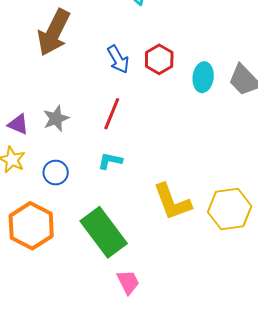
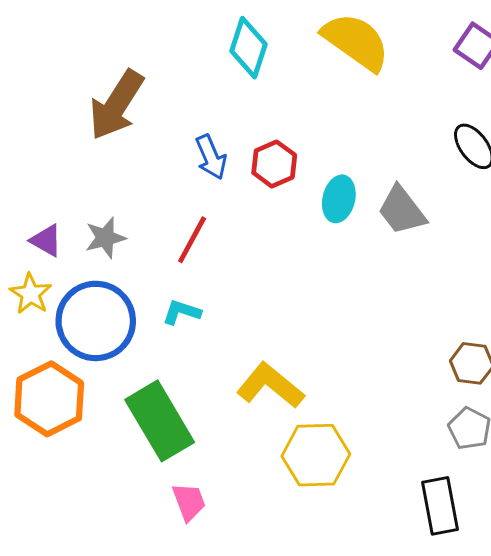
blue circle: (56, 173) -> (96, 321), size x2.0
yellow L-shape: (172, 202) -> (270, 386), turned 144
yellow hexagon: (230, 209) -> (316, 455), moved

